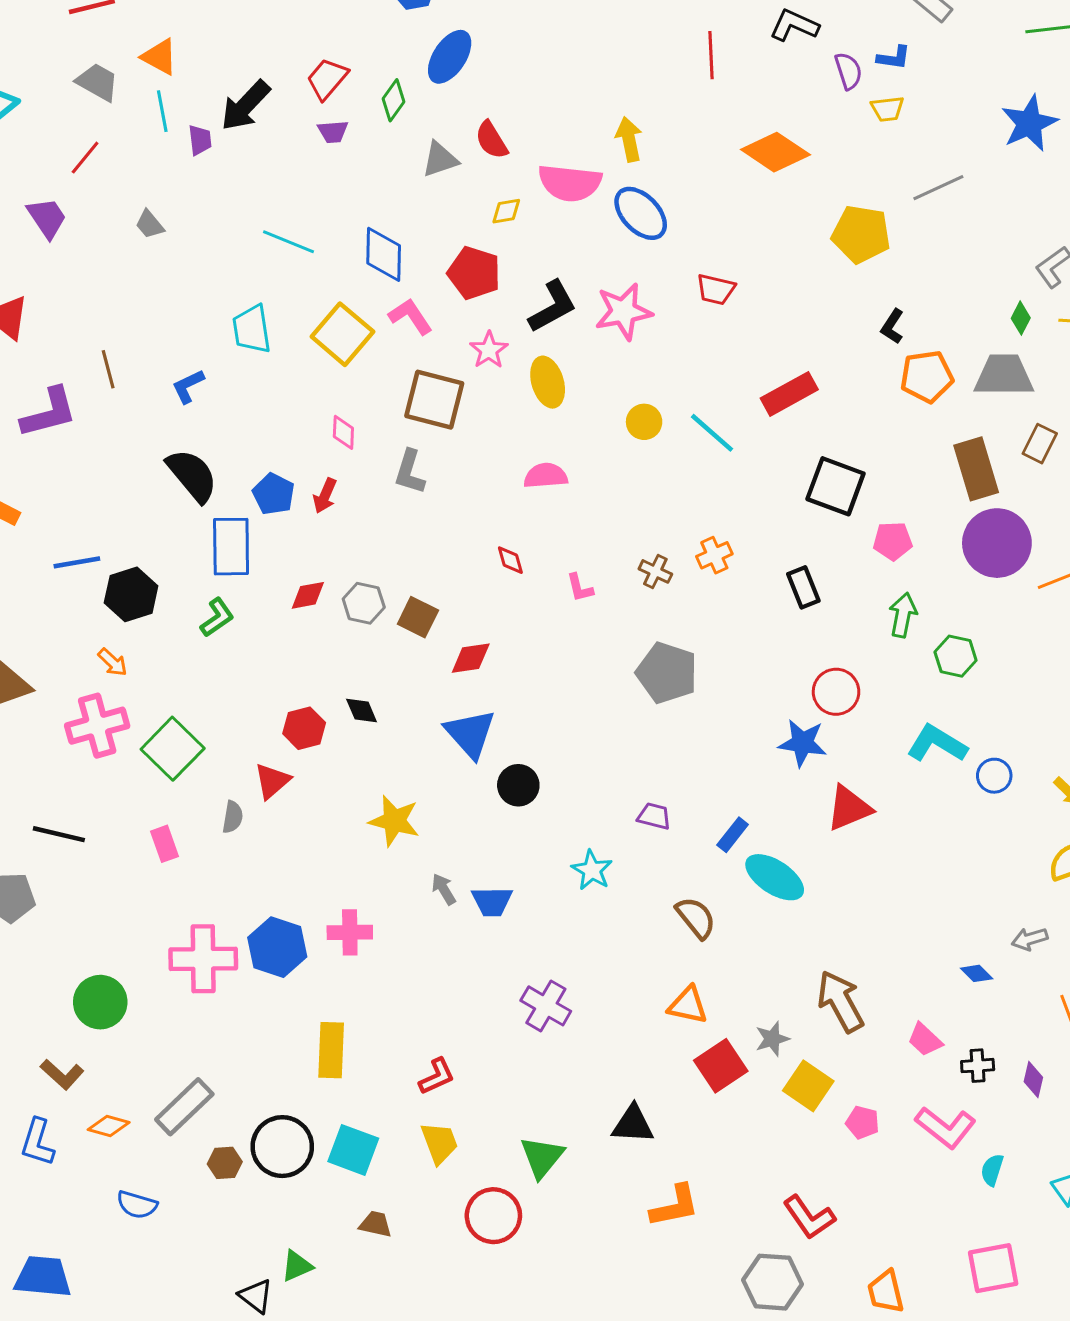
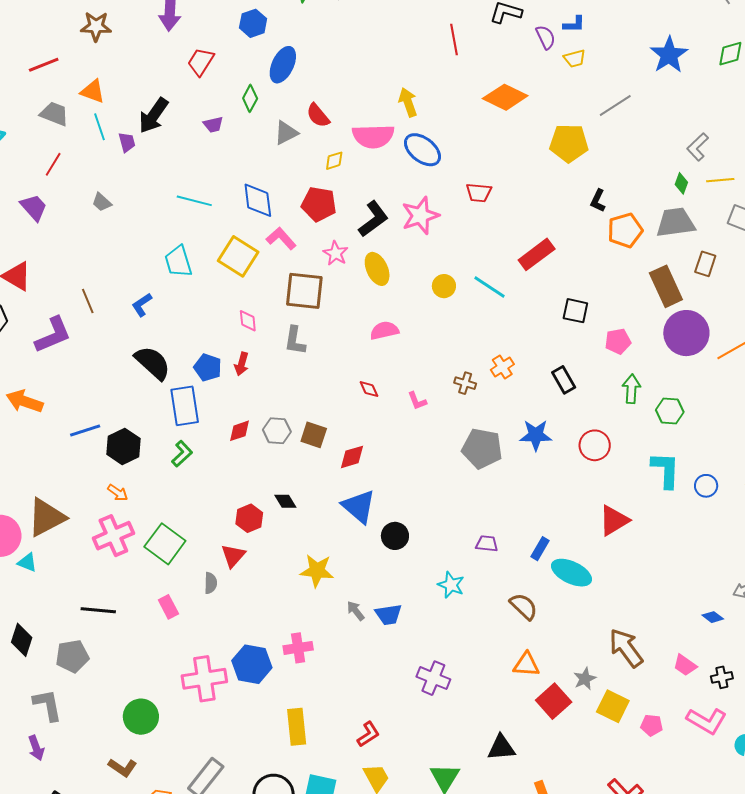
red trapezoid: (327, 79) -> (201, 62), moved
black square: (836, 486) -> (575, 311), size x0.7
blue star: (803, 743) -> (536, 435), moved
cyan L-shape: (937, 744) -> (666, 470), turned 69

